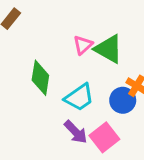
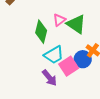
green diamond: (40, 78) -> (41, 32), moved
pink square: (104, 137) -> (69, 66), moved

